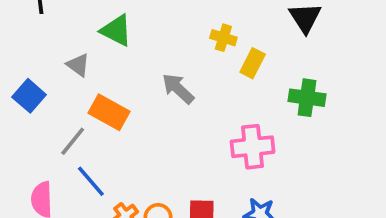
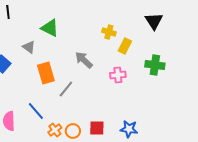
orange rectangle: (109, 112) -> (46, 73), turned 45
gray line: (73, 141) -> (66, 89), moved
pink cross: (253, 147) -> (118, 75), moved, size x0.7

